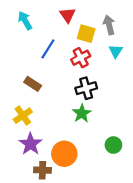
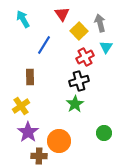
yellow square: (86, 34) -> (79, 31), turned 30
red cross: (81, 58) -> (85, 57), moved
brown rectangle: (33, 84) -> (30, 77), turned 56

